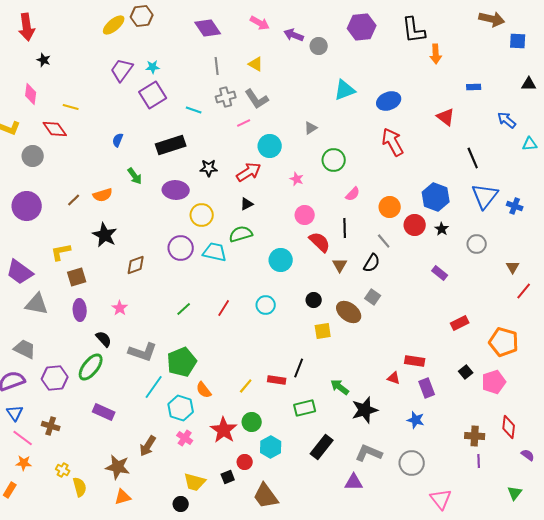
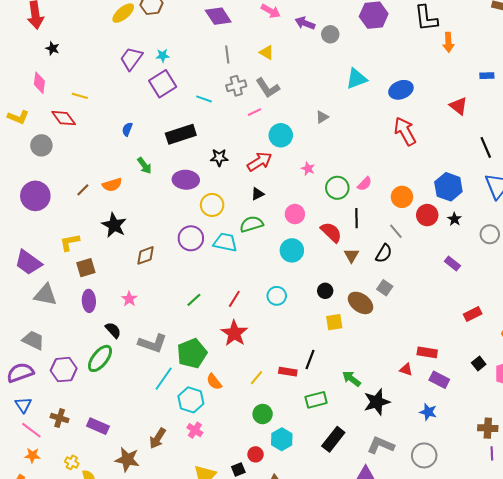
green circle: (334, 160) -> (337, 188), moved
pink circle: (305, 215) -> (295, 214), moved
purple rectangle: (427, 388) -> (439, 380), turned -42
purple rectangle: (104, 412) -> (98, 426), moved
red star: (224, 430) -> (234, 333), moved

